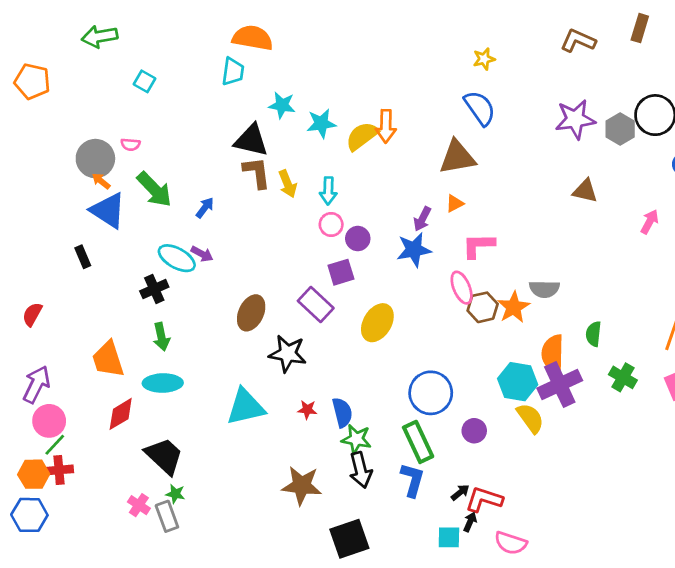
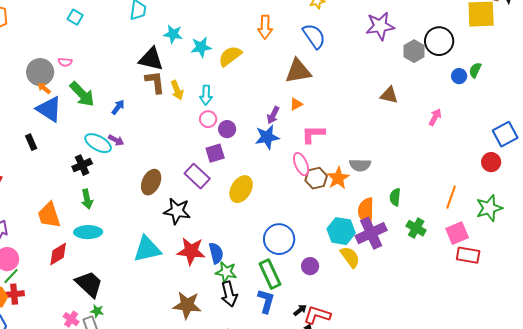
purple star: (575, 119) -> (380, 26), moved
orange arrow: (386, 126) -> (265, 27), moved
red star: (307, 410) -> (191, 251), size x2.0

